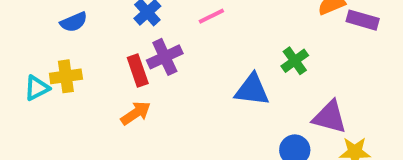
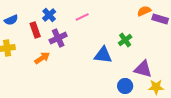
red rectangle: (138, 70) -> (35, 30), moved
orange arrow: (136, 113) -> (42, 58), moved

